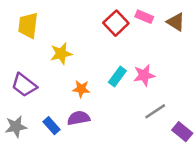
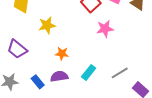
pink star: (144, 75) -> (105, 29), moved
cyan rectangle: (117, 77) -> (89, 73), moved

